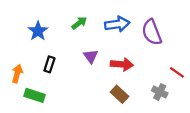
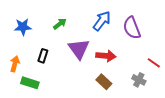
green arrow: (79, 23) -> (60, 24), moved
blue arrow: (117, 24) -> (102, 21), turned -45
blue star: (38, 31) -> (23, 27), moved, turned 30
purple triangle: (91, 56) -> (79, 49), size x1.6

